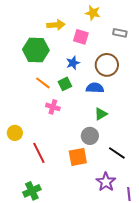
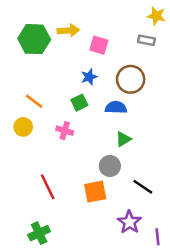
yellow star: (93, 13) -> (156, 16), moved
green hexagon: (36, 50) -> (34, 39), moved
orange line: (43, 83) -> (34, 101), moved
yellow circle: (15, 133) -> (23, 127), moved

